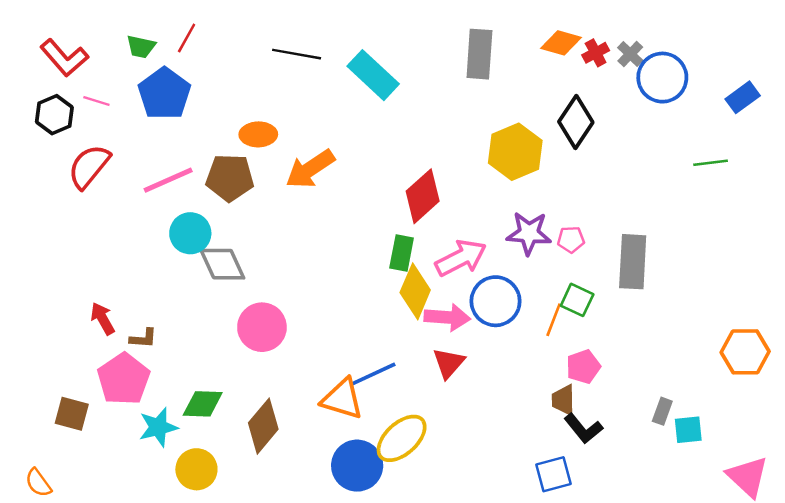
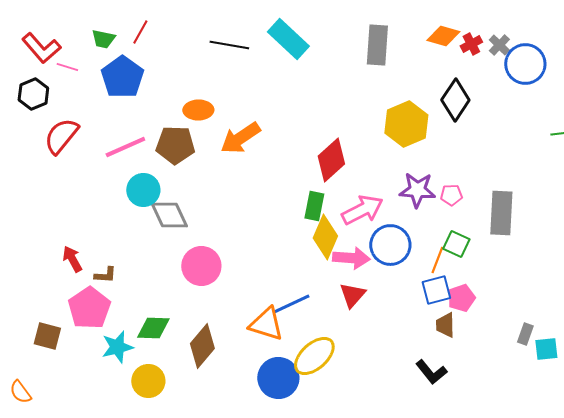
cyan rectangle: (373, 75) -> (288, 39), moved
pink line: (96, 101) -> (67, 67), moved
black L-shape: (583, 428) -> (431, 372), moved
blue square: (554, 474) -> (436, 290), moved

